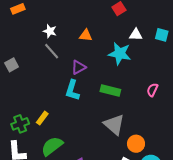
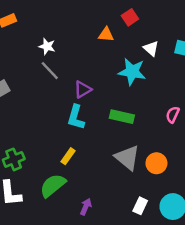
orange triangle: (86, 35) -> (106, 35), moved
white triangle: (136, 35) -> (151, 48), turned 40
yellow rectangle: (42, 118) -> (68, 156), moved
orange circle: (136, 144) -> (156, 163), moved

